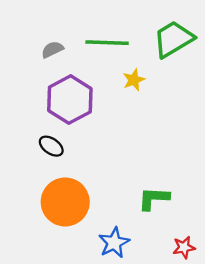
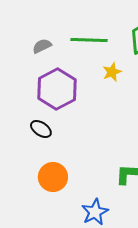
orange circle: (65, 202) -> (53, 177), size x0.7

